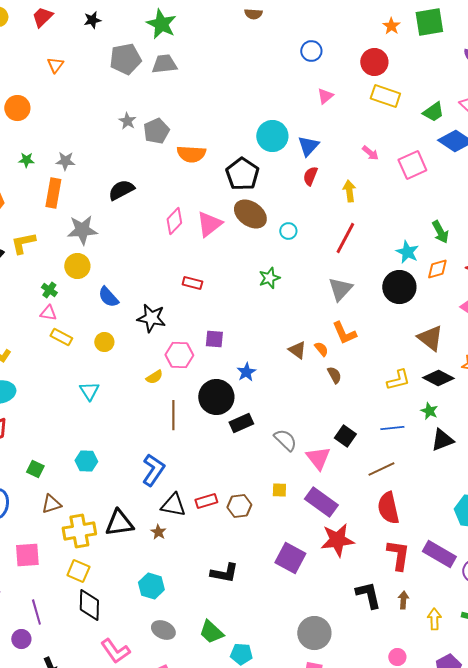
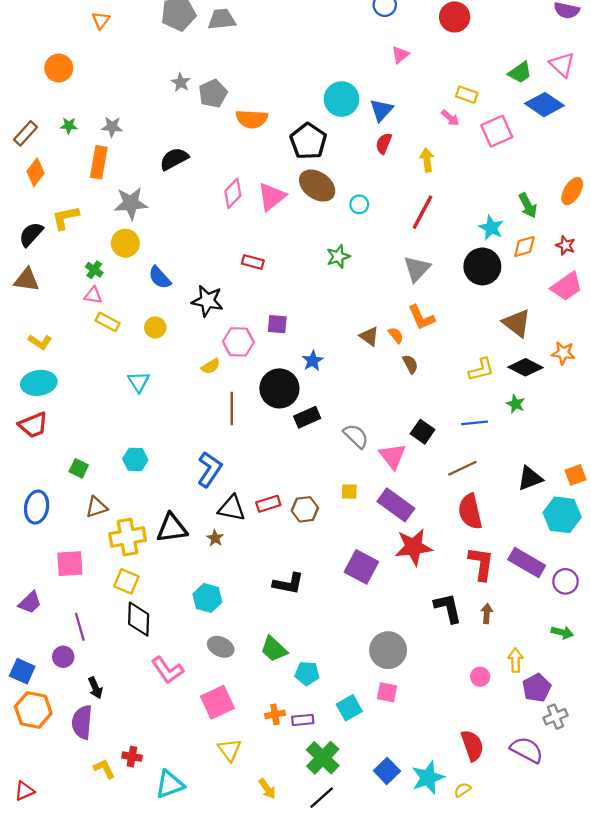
yellow rectangle: (385, 96) -> (467, 95), moved, size x0.7
black triangle: (442, 440) -> (530, 478), moved
yellow arrow: (434, 619) -> (516, 660), moved

